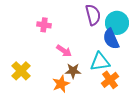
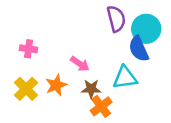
pink cross: (44, 25) -> (29, 49), moved
orange cross: (110, 80) -> (101, 106), moved
orange star: (61, 84) -> (56, 85), moved

